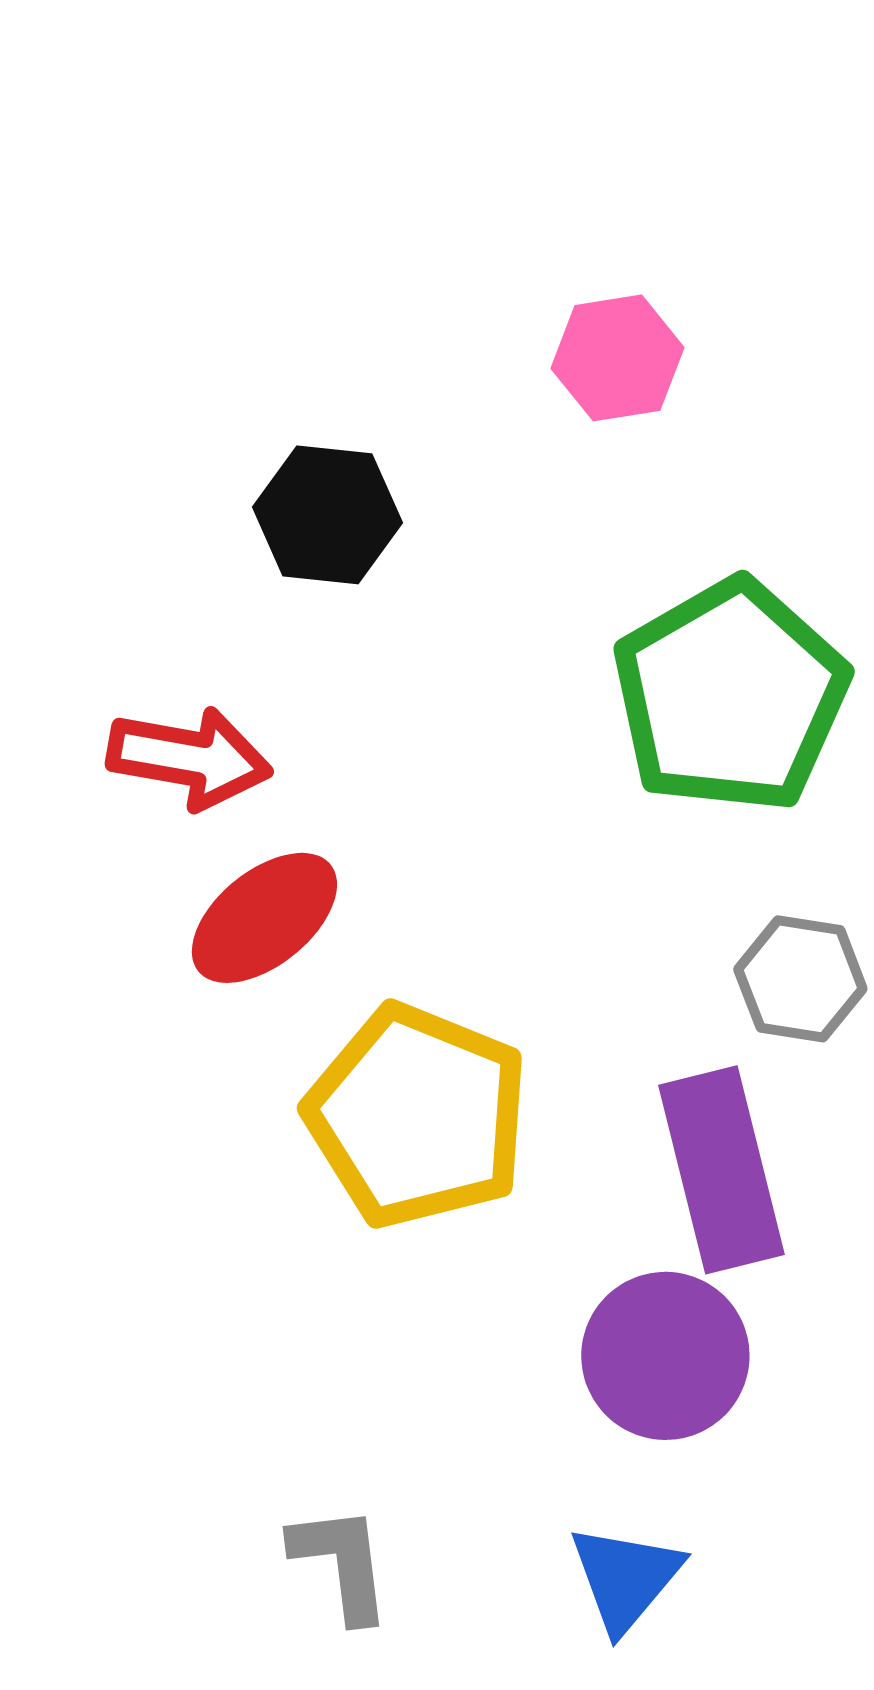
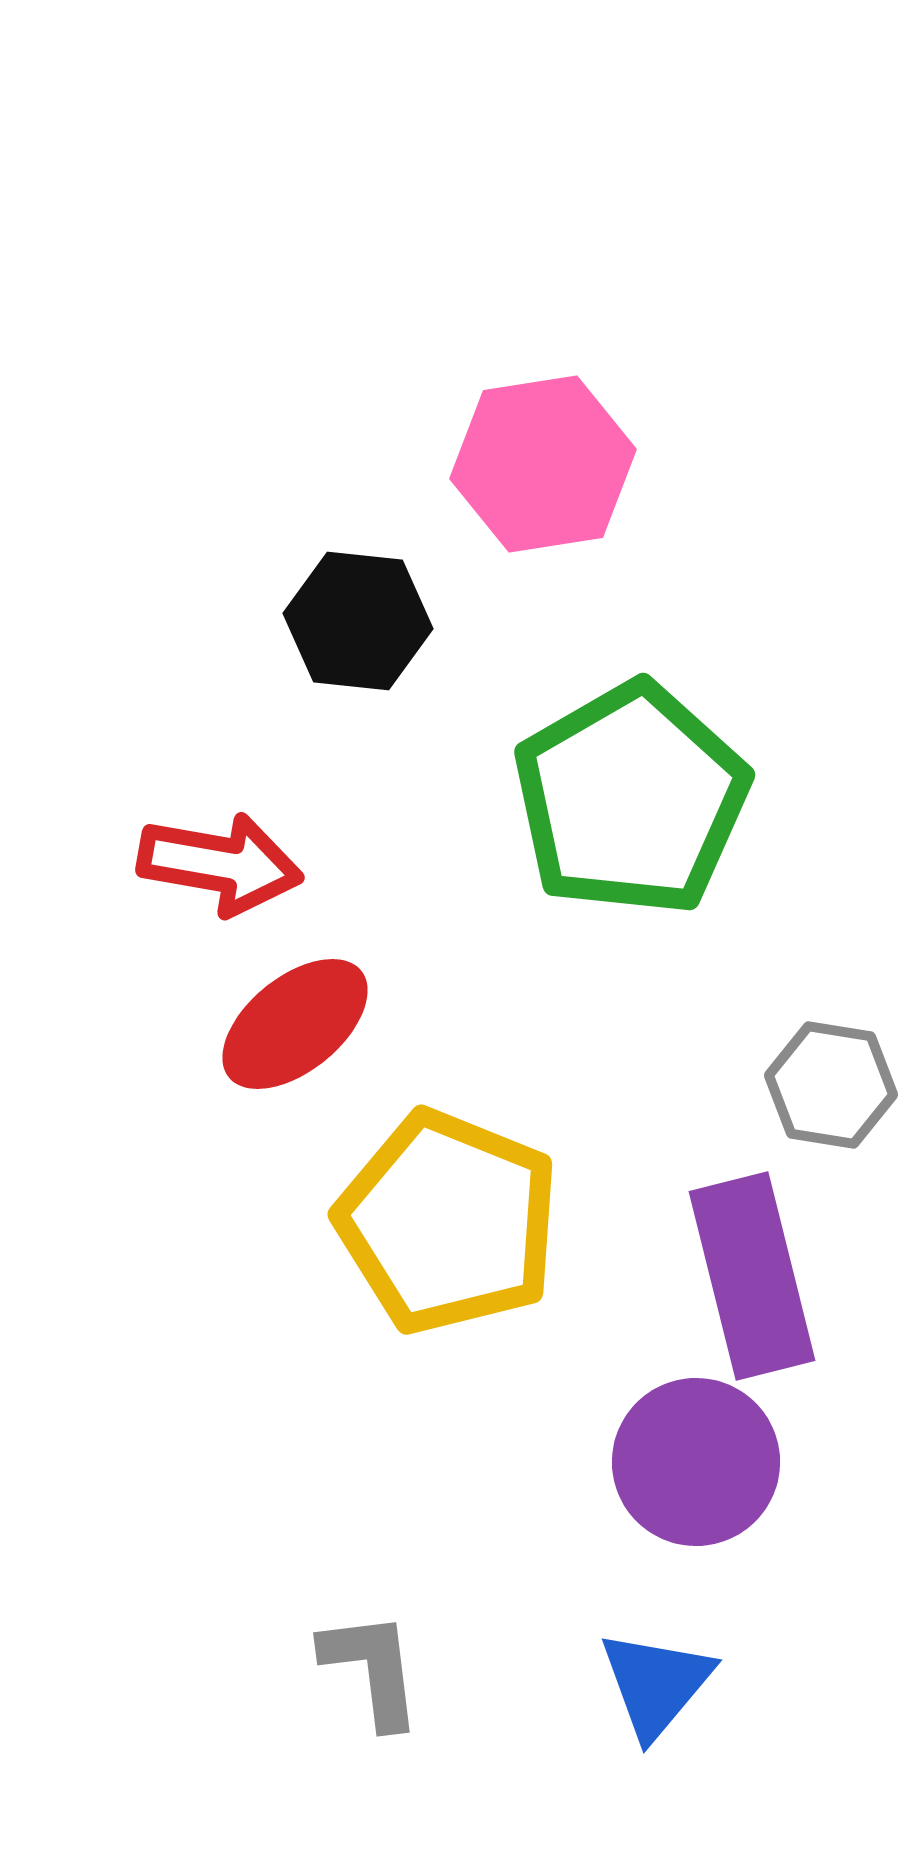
pink hexagon: (617, 358) -> (543, 464), moved, size x1.4
green pentagon: (730, 696) -> (631, 799), moved

